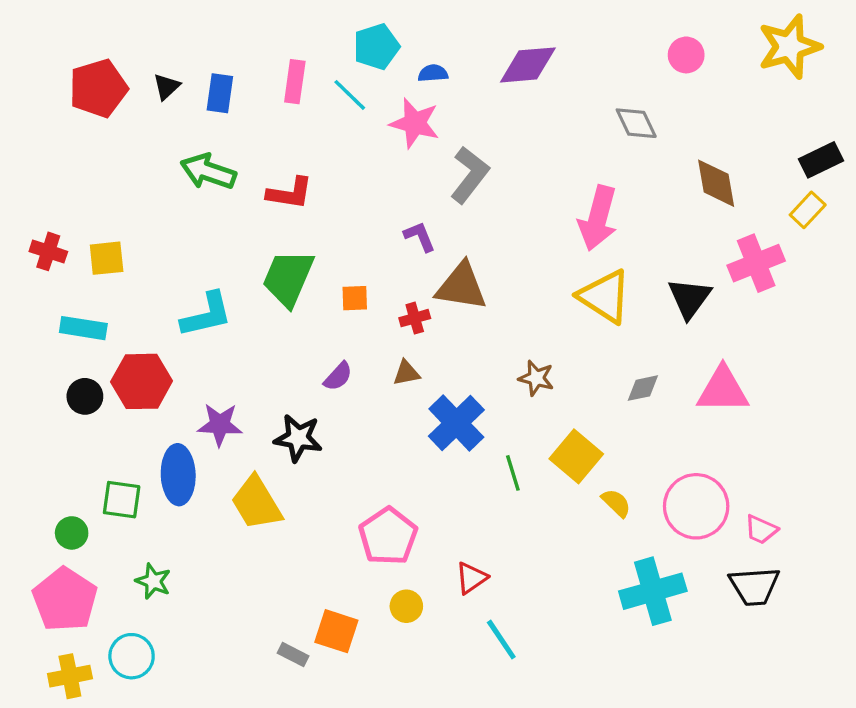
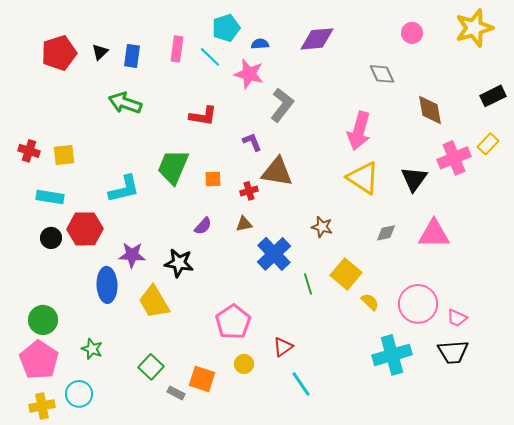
red L-shape: (290, 193) -> (203, 116), moved
yellow rectangle: (808, 210) -> (488, 144), moved
green square: (122, 500) -> (151, 367), moved, turned 35
green circle: (72, 533) -> (43, 320), size x1.5

